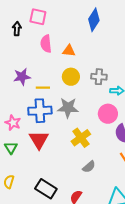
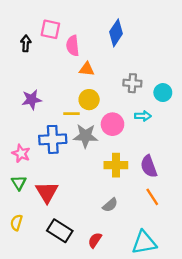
pink semicircle: (46, 44) -> (73, 46), moved
gray cross: (99, 77) -> (132, 83), moved
yellow line: (43, 88) -> (71, 114), moved
pink circle: (108, 114) -> (112, 124), moved
yellow cross: (81, 138) -> (116, 165), moved, turned 36
red triangle: (39, 140) -> (47, 192), moved

